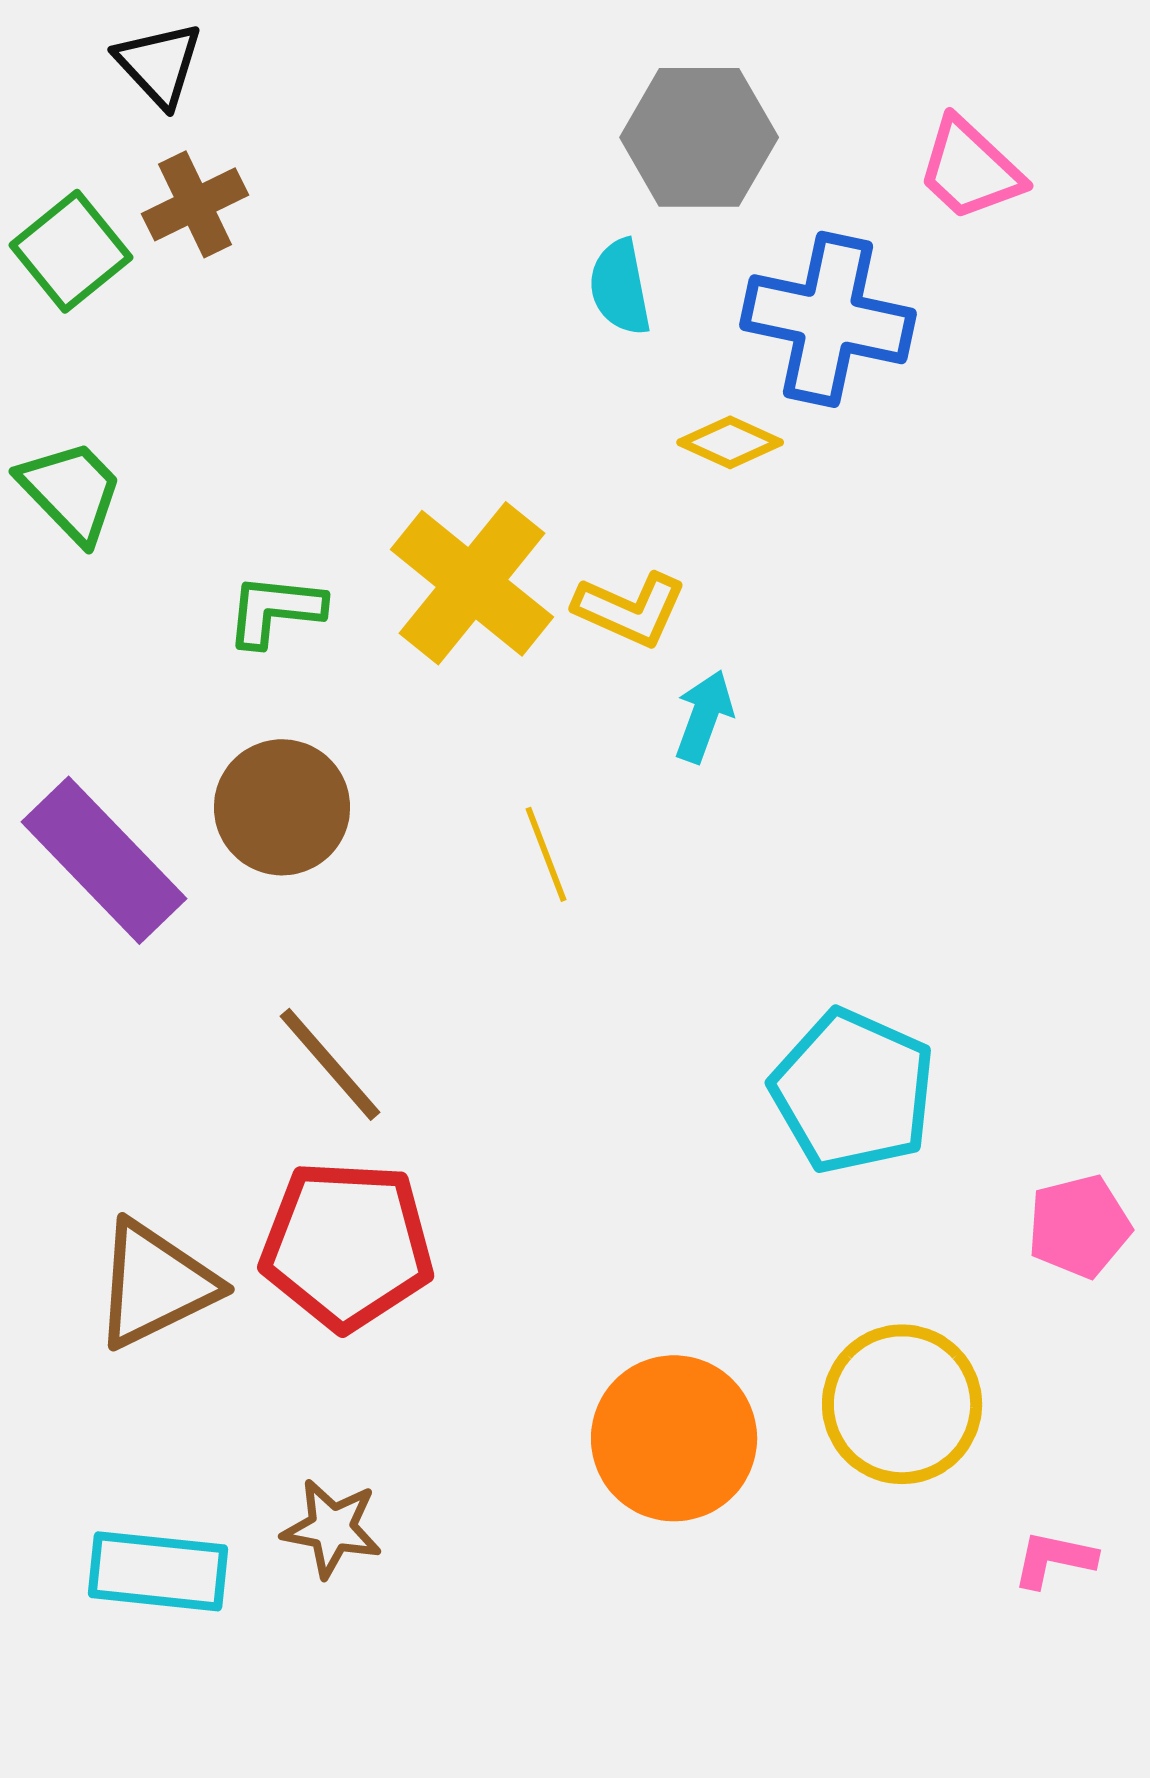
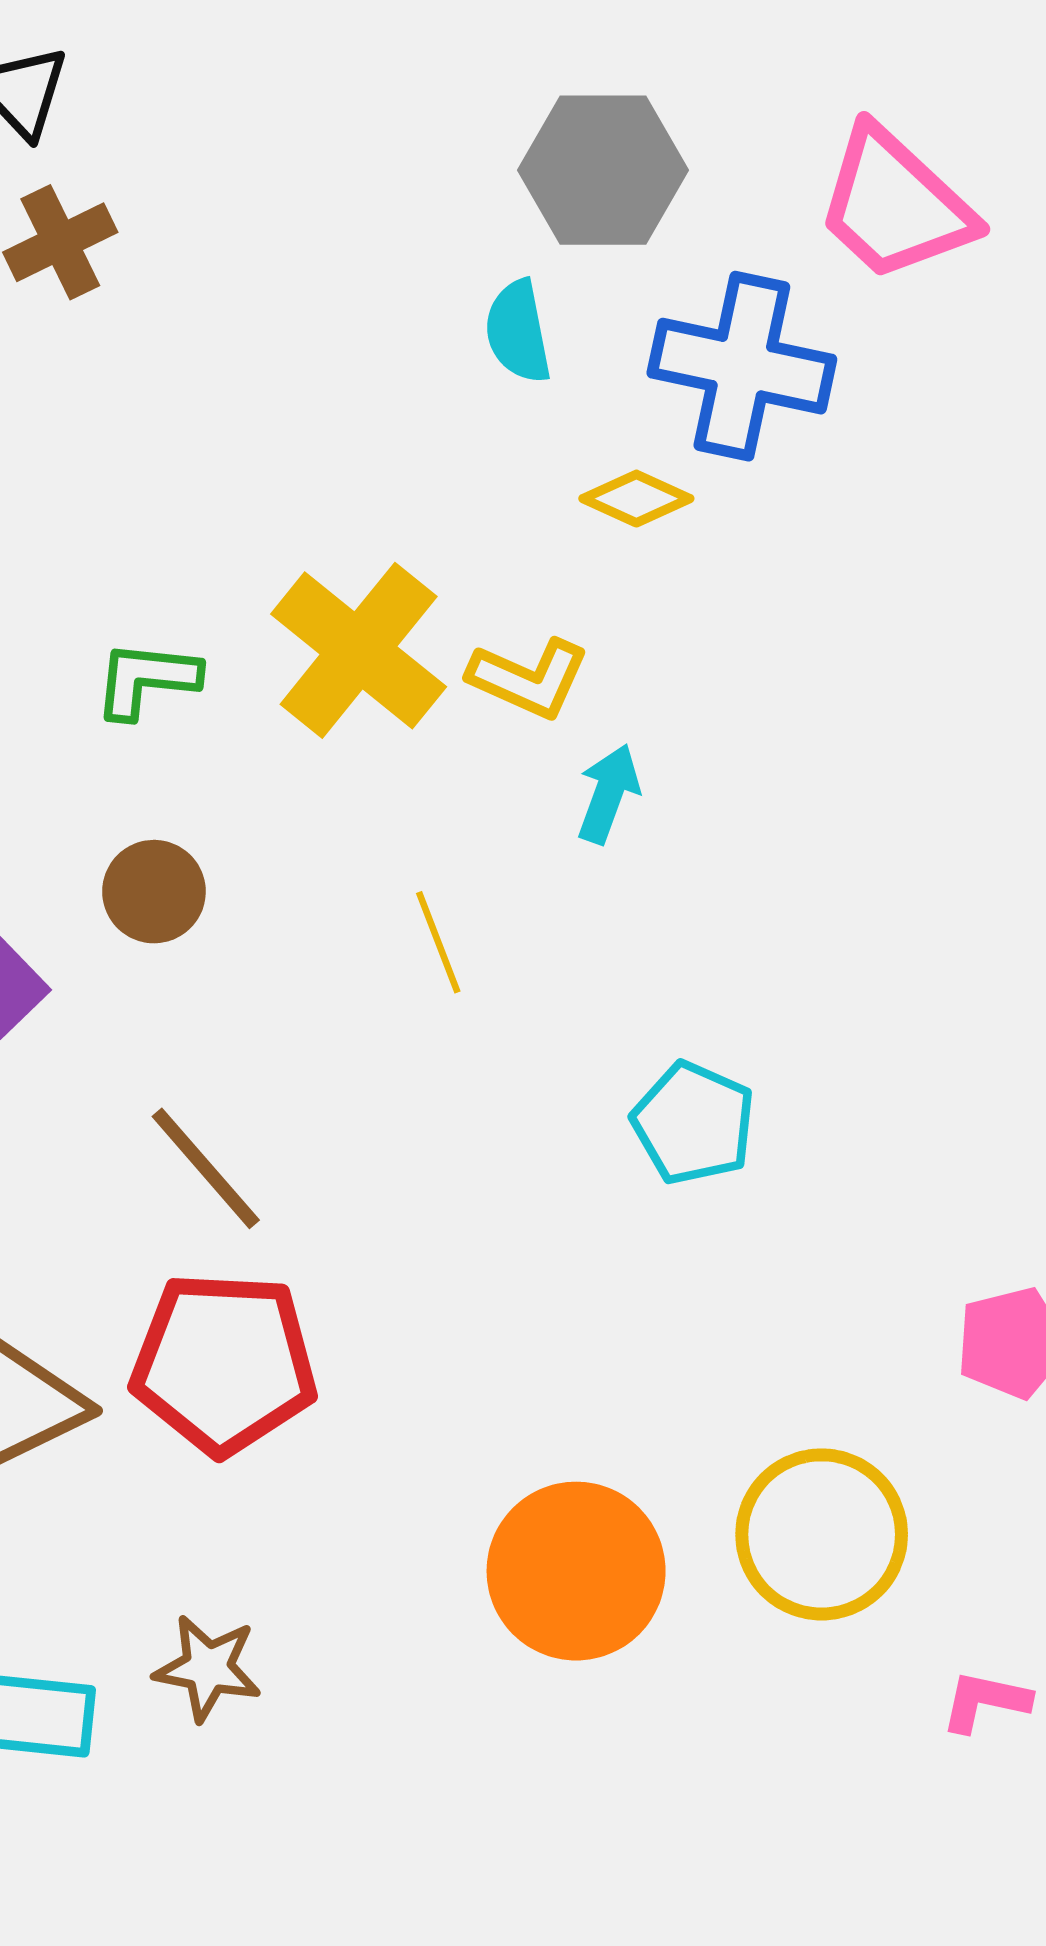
pink trapezoid: (970, 169) -> (895, 205), size x1.4
brown circle: (282, 807) -> (154, 892), size x0.7
cyan pentagon: (853, 1091) -> (693, 1123), moved, size x0.7

